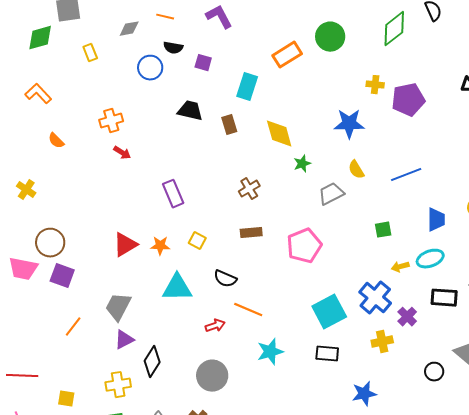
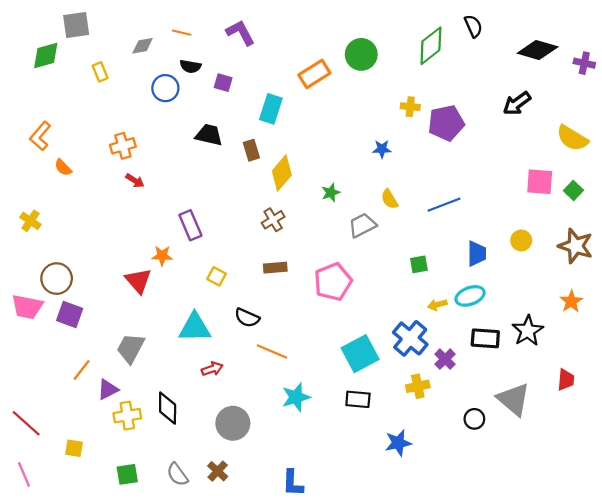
orange L-shape: (38, 94) -> (40, 136), moved, turned -96
blue star: (349, 124) -> (382, 149), size x0.6
yellow diamond: (279, 134) -> (282, 173), moved, turned 56
red triangle: (125, 245) -> (138, 281), turned -40
orange star: (160, 246) -> (162, 256), moved
red arrow: (215, 326) -> (212, 369), moved
purple triangle: (124, 340) -> (108, 390), moved
black diamond: (152, 362) -> (168, 408), turned -32
red line: (22, 376) -> (26, 423), turned 40
yellow cross: (118, 385) -> (127, 416), moved

